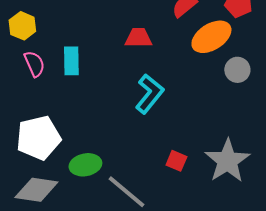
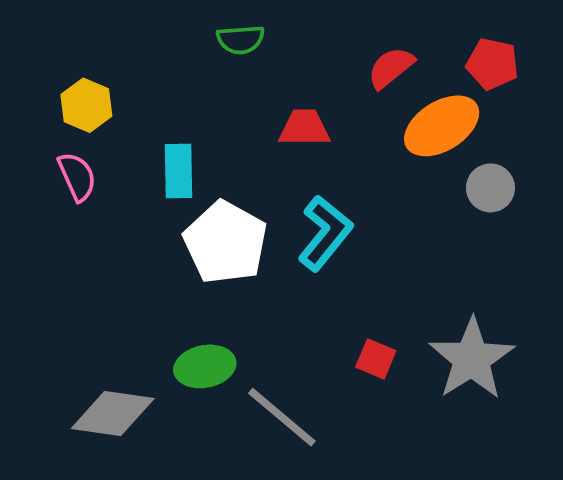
pink semicircle: (34, 64) -> (77, 177), moved
white pentagon: (38, 138) -> (225, 242), moved, turned -30

